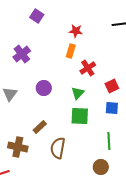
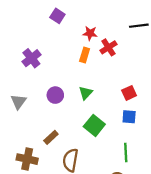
purple square: (37, 16) -> (57, 16), moved
red cross: (88, 68) -> (108, 47), moved
green triangle: (78, 93) -> (86, 93), moved
green square: (80, 116) -> (94, 125), turned 36

